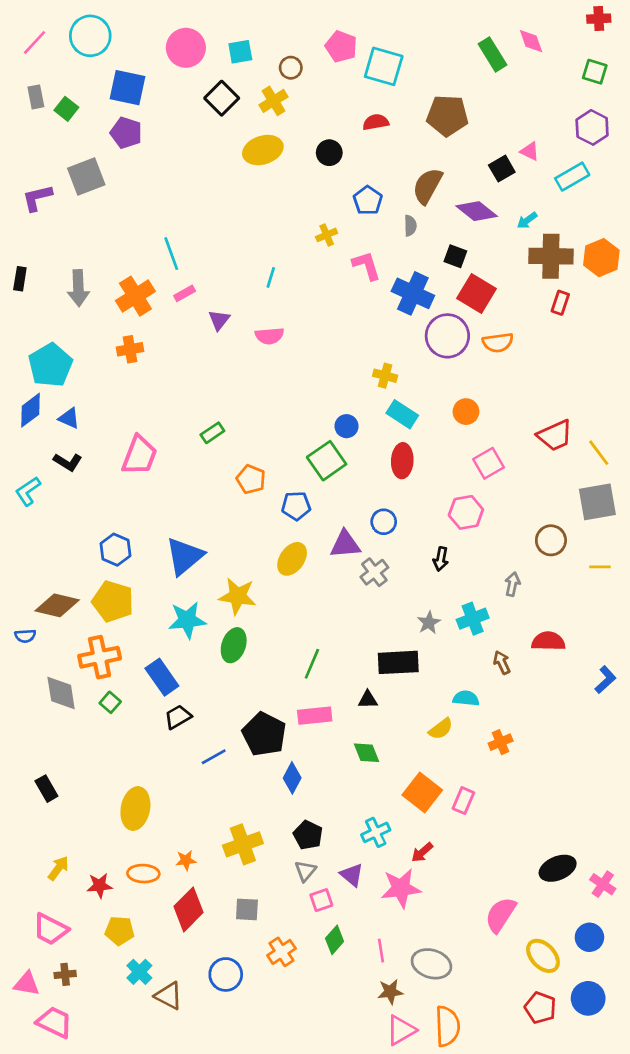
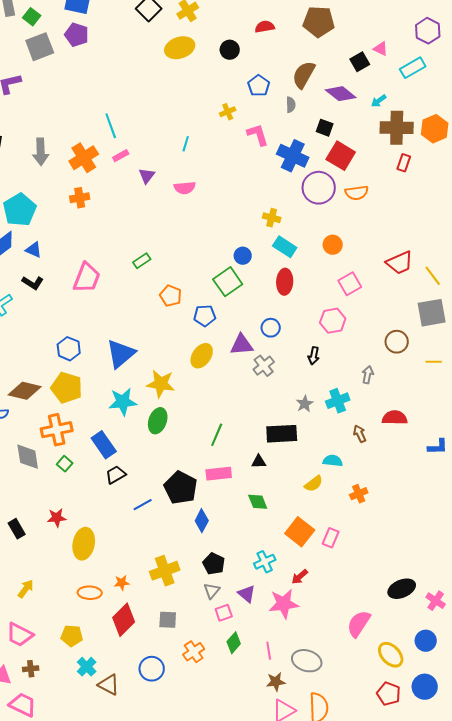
gray square: (86, 177) -> (40, 47), moved
blue L-shape: (605, 680) -> (438, 447), turned 40
red star: (100, 886) -> (57, 518), moved

